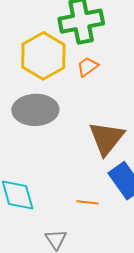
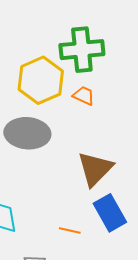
orange trapezoid: (88, 67) -> (84, 96), turned 55

